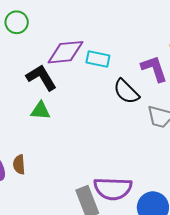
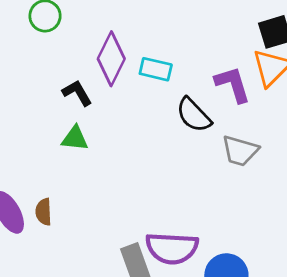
purple diamond: (65, 52) -> (111, 59), turned -60
black L-shape: (41, 78) -> (77, 93), size x0.7

